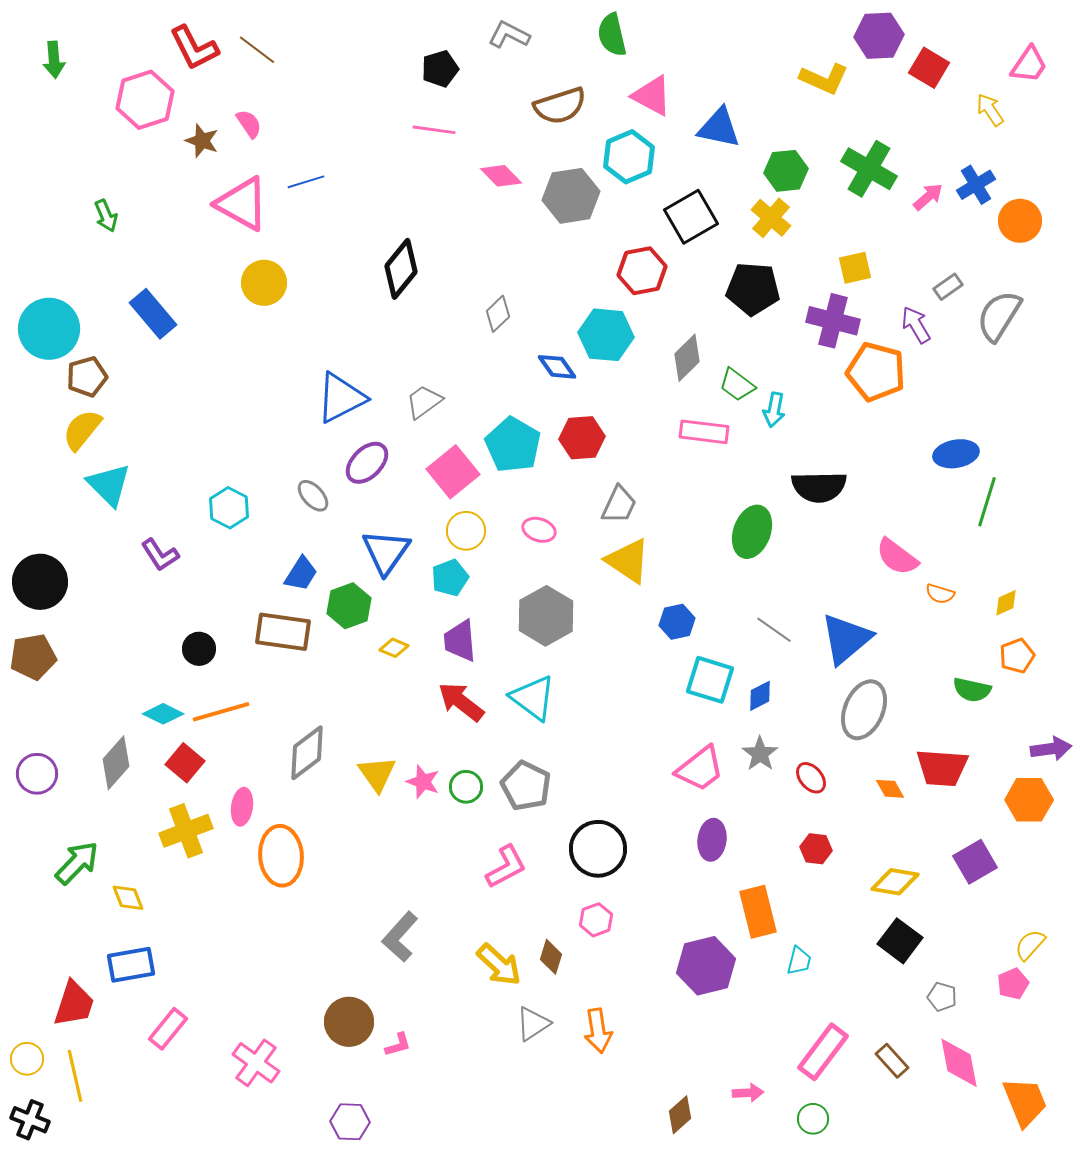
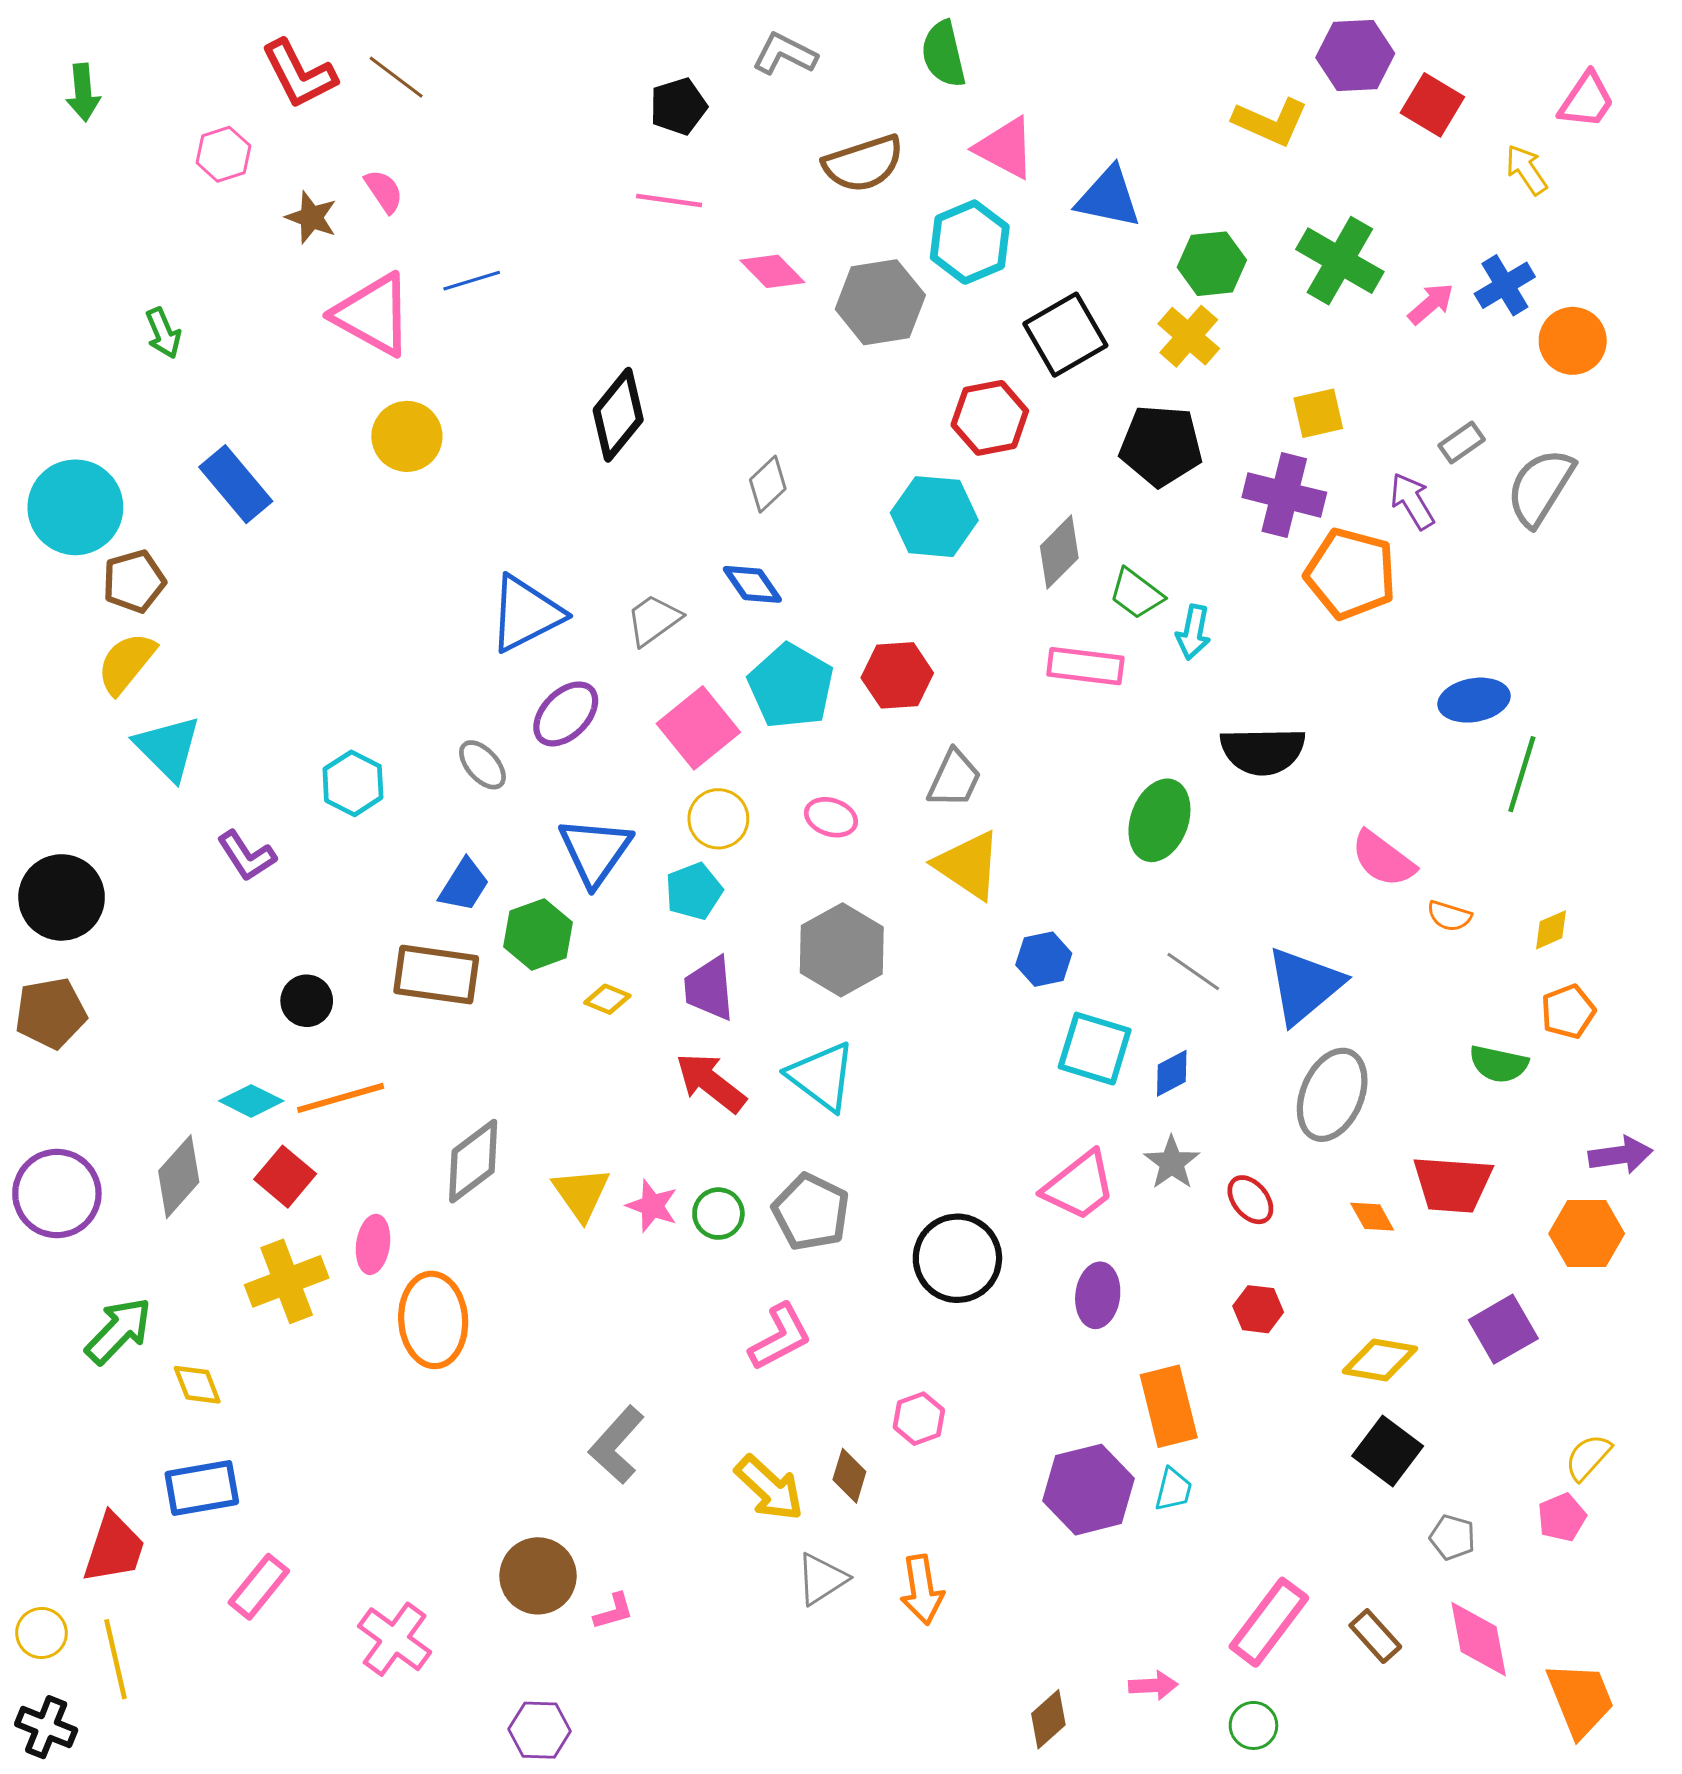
pink hexagon: (145, 100) -> (223, 154), size x0.6
blue diamond: (557, 367) -> (752, 584), moved
purple circle: (37, 774) -> (57, 1194), size x1.4
black circle: (598, 849) -> (957, 1258), moved
cyan trapezoid: (799, 961) -> (1173, 1490), moved

